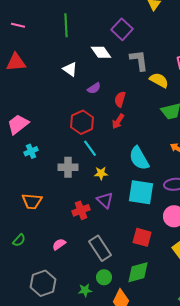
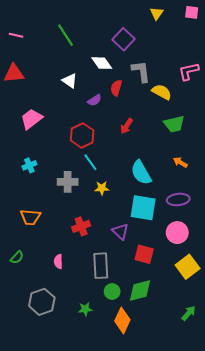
green line: (66, 25) -> (66, 35), turned -30
red semicircle: (120, 99) -> (116, 88), moved
red arrow: (118, 121) -> (127, 126), moved
pink trapezoid: (18, 124) -> (31, 119), moved
purple triangle: (105, 200) -> (120, 232), moved
pink semicircle: (59, 244) -> (58, 262), turned -56
gray rectangle: (100, 248) -> (101, 266), turned 30
green circle: (104, 277) -> (112, 292), moved

